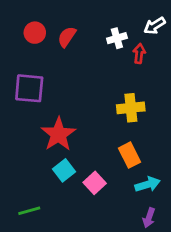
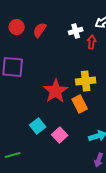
red star: (58, 134) -> (56, 91), moved
orange rectangle: (129, 155) -> (80, 104), moved

